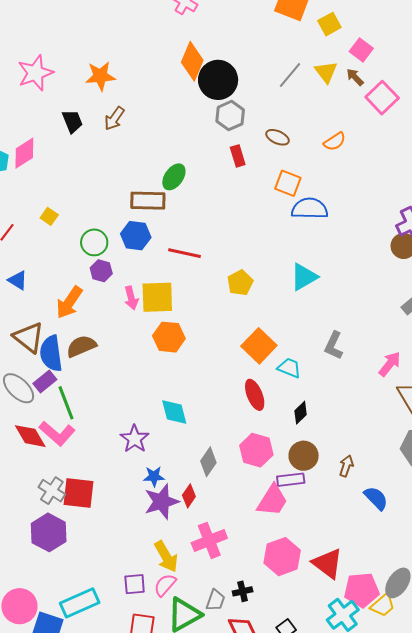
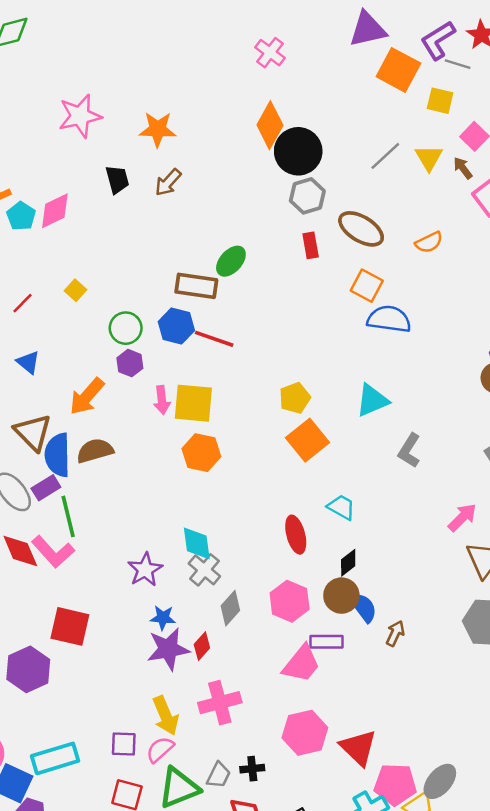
yellow square: (329, 24) -> (440, 101), turned 35
brown ellipse: (277, 137) -> (361, 229), size x1.6
red line: (185, 253) -> (214, 339), moved
orange square: (259, 346) -> (308, 440), moved
gray L-shape: (334, 346) -> (409, 451), moved
brown circle: (304, 456) -> (341, 596), moved
gray cross: (52, 491) -> (204, 570), moved
blue semicircle: (376, 498) -> (363, 607), moved

